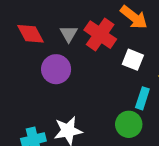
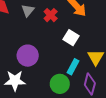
red cross: (100, 35) -> (51, 15), size x0.6
purple circle: (56, 69) -> (28, 56), moved

